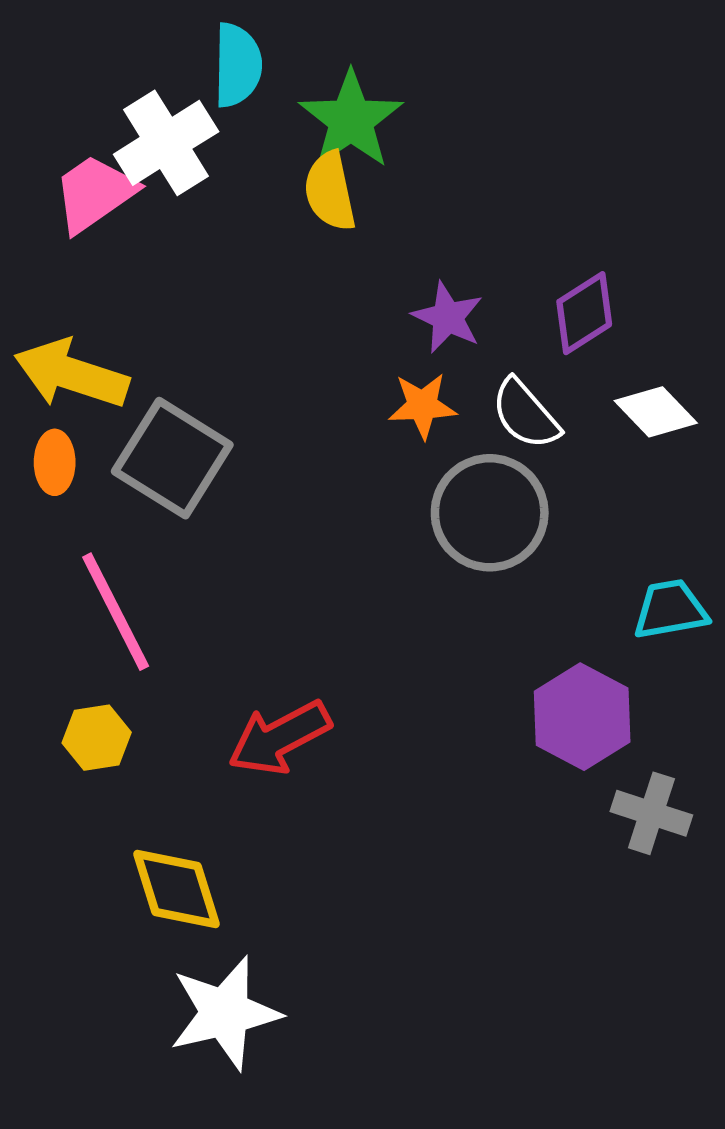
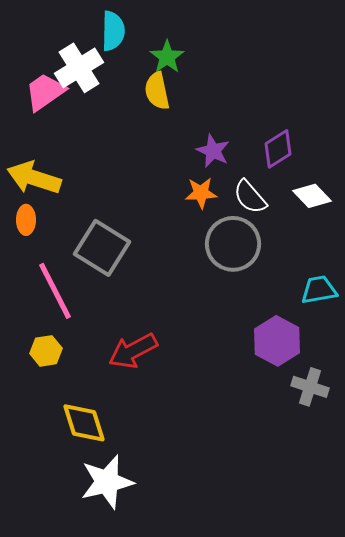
green star: (351, 120) -> (167, 57), size x0.7
gray square: (172, 458) -> (102, 248), moved

